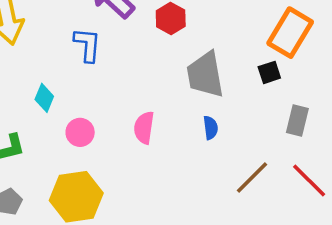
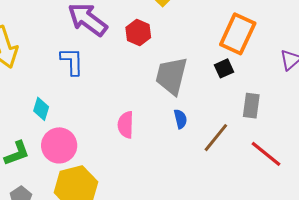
gray trapezoid: (205, 75) -> (172, 76), turned 30
pink circle: (80, 132) -> (59, 145), moved, size x1.5
brown line: (252, 178) -> (216, 138), moved

